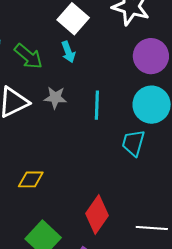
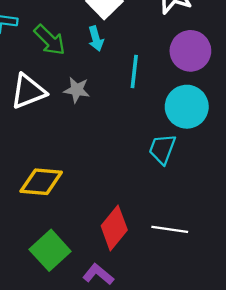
cyan line: (97, 105) -> (134, 71), moved
yellow diamond: (31, 179) -> (41, 182), size x1.4
white line: (152, 228) -> (170, 229), moved

